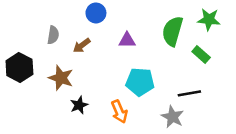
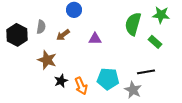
purple triangle: (127, 40) -> (95, 39), moved
black hexagon: (19, 67) -> (17, 35), moved
cyan pentagon: (140, 82) -> (108, 79), moved
orange arrow: (119, 112) -> (81, 86), moved

